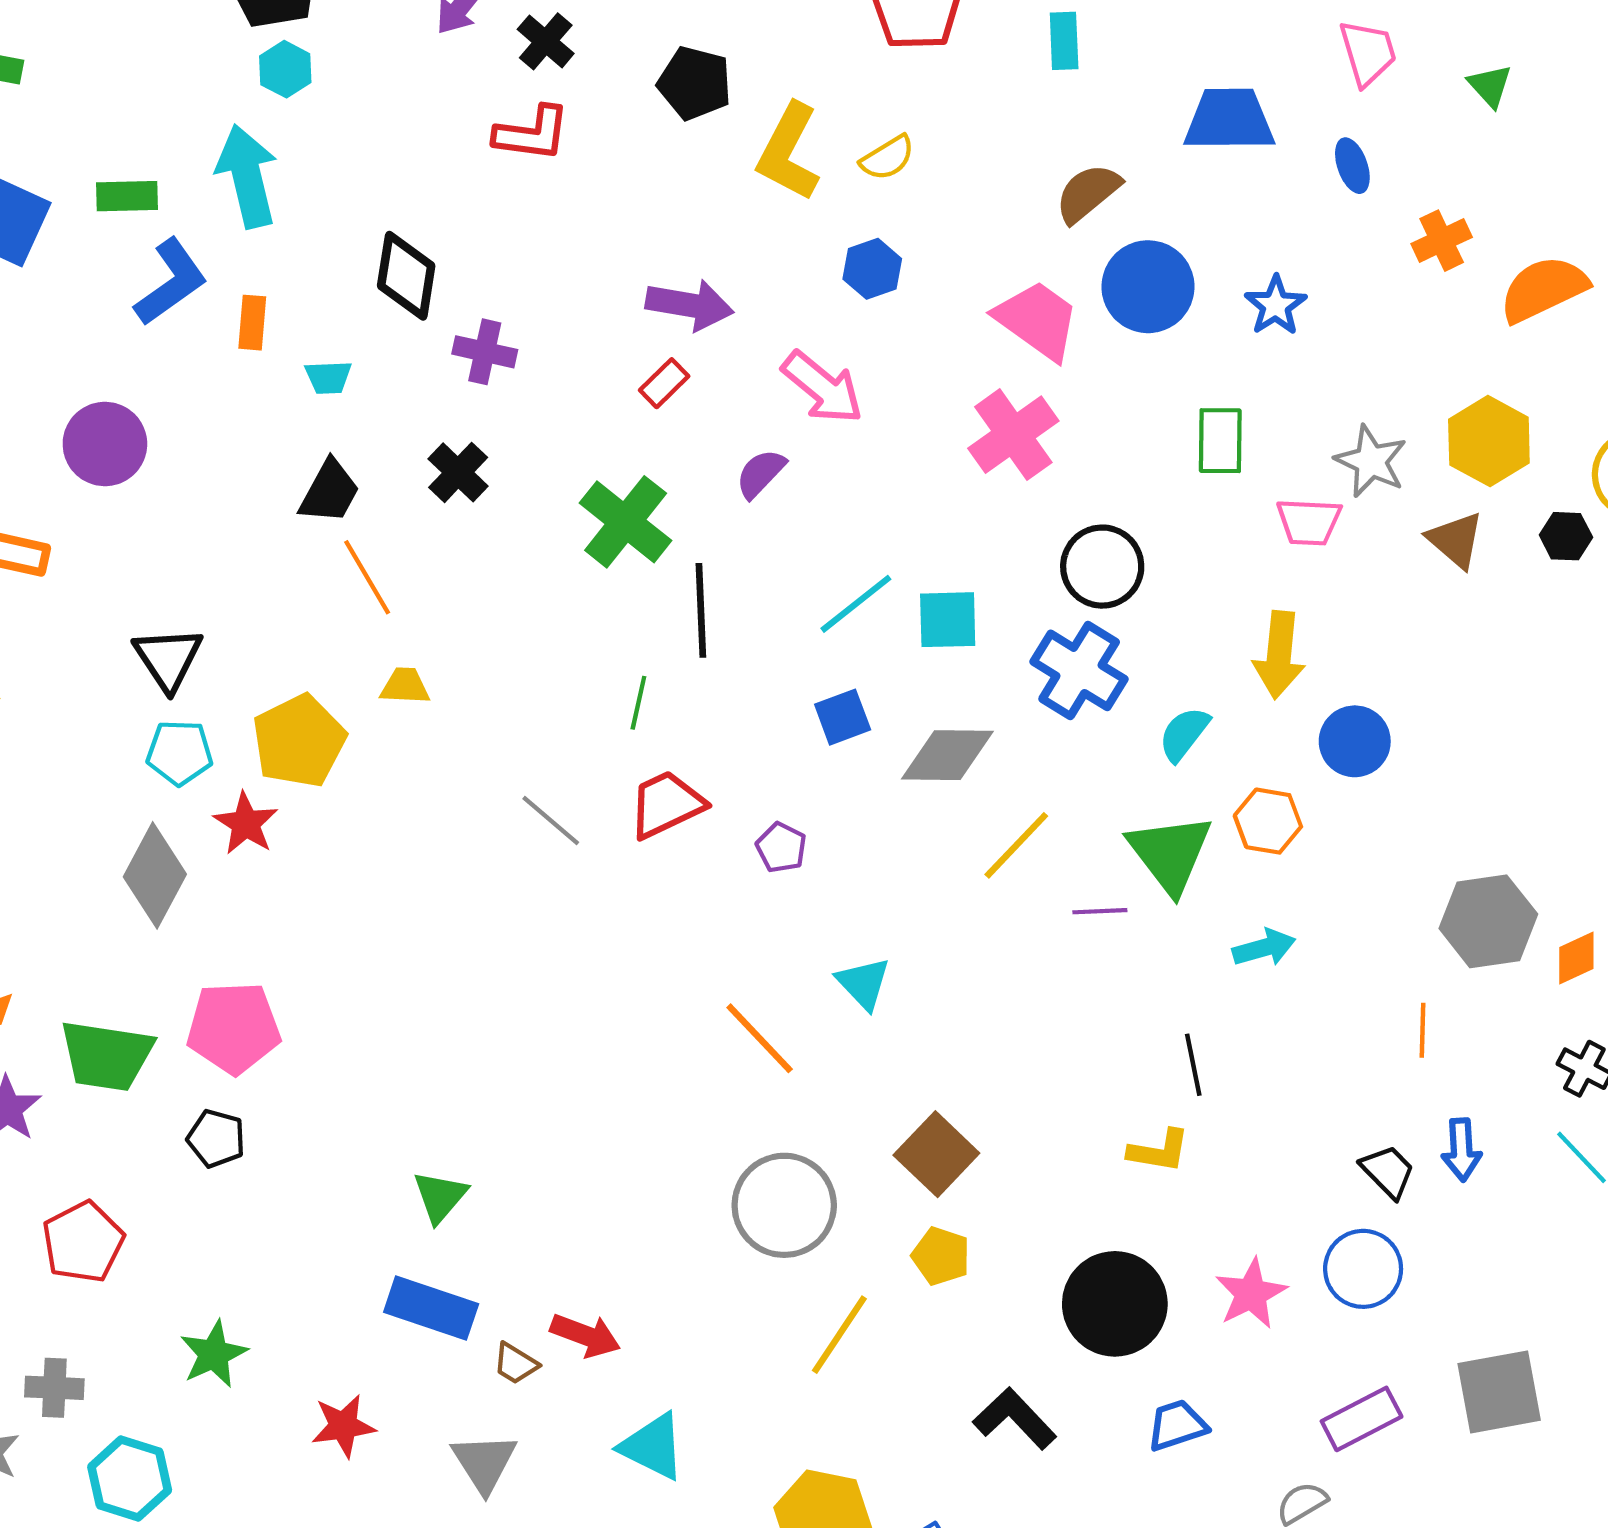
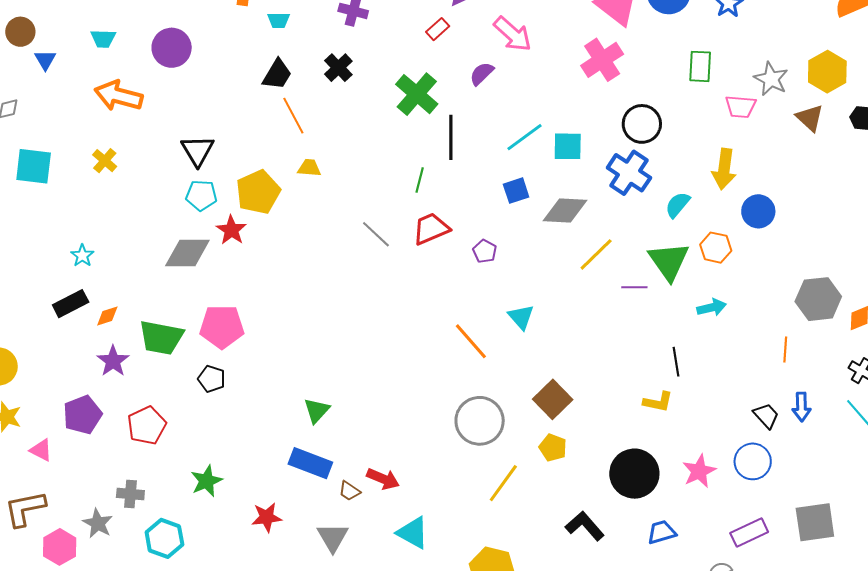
gray diamond: (155, 875) -> (187, 253), turned 60

